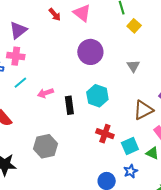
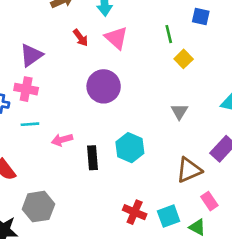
purple circle: (90, 52) -> (104, 86), moved
cyan line: (20, 83) -> (30, 124), turned 32
red cross: (105, 134) -> (135, 212), moved
gray hexagon: (46, 146) -> (38, 207), moved

